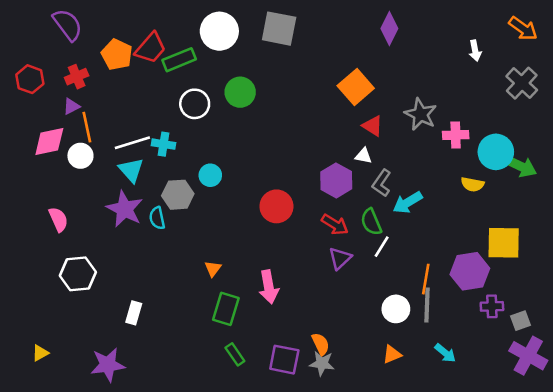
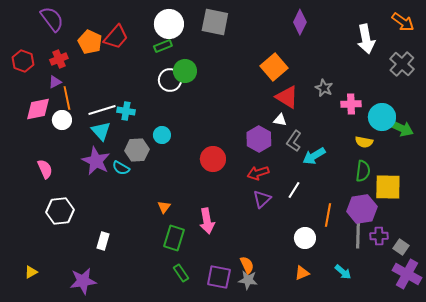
white arrow: (475, 51) -> (366, 39), size x1.8
green rectangle: (179, 60) -> (163, 46), moved, size x0.7
white circle: (195, 104) -> (170, 80), moved
gray star: (421, 114) -> (324, 88), size x0.7
red triangle: (373, 126) -> (287, 97), size x1.4
cyan semicircle: (157, 218) -> (121, 168), turned -48
green semicircle: (371, 222) -> (363, 171), moved, turned -150
red arrow: (335, 225) -> (258, 173), turned 130
gray line: (427, 305) -> (358, 235), moved
gray square: (520, 321) -> (401, 247), turned -35

